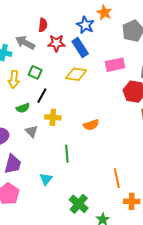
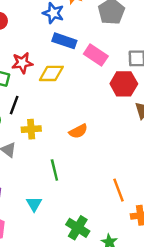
red star: (56, 43) -> (22, 63), moved
blue rectangle: (80, 48) -> (64, 41), moved, turned -30
pink rectangle: (115, 65) -> (96, 55), turned 54

